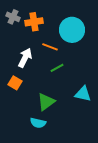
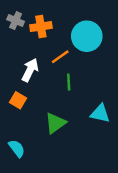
orange line: (50, 47) -> (60, 57), turned -56
green line: (57, 68) -> (69, 82), turned -64
cyan semicircle: (38, 123) -> (17, 148), moved, turned -140

